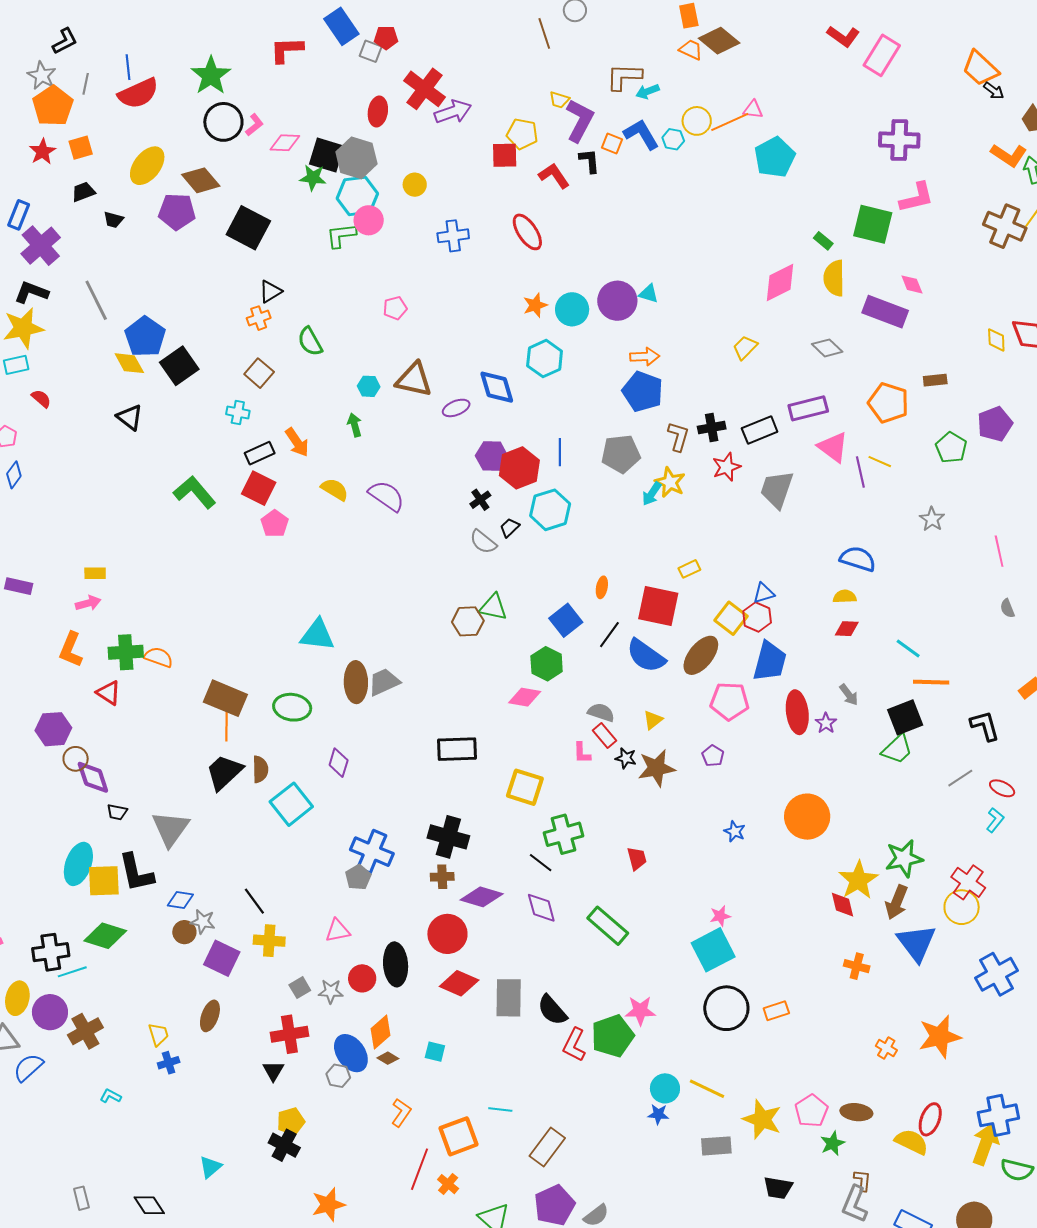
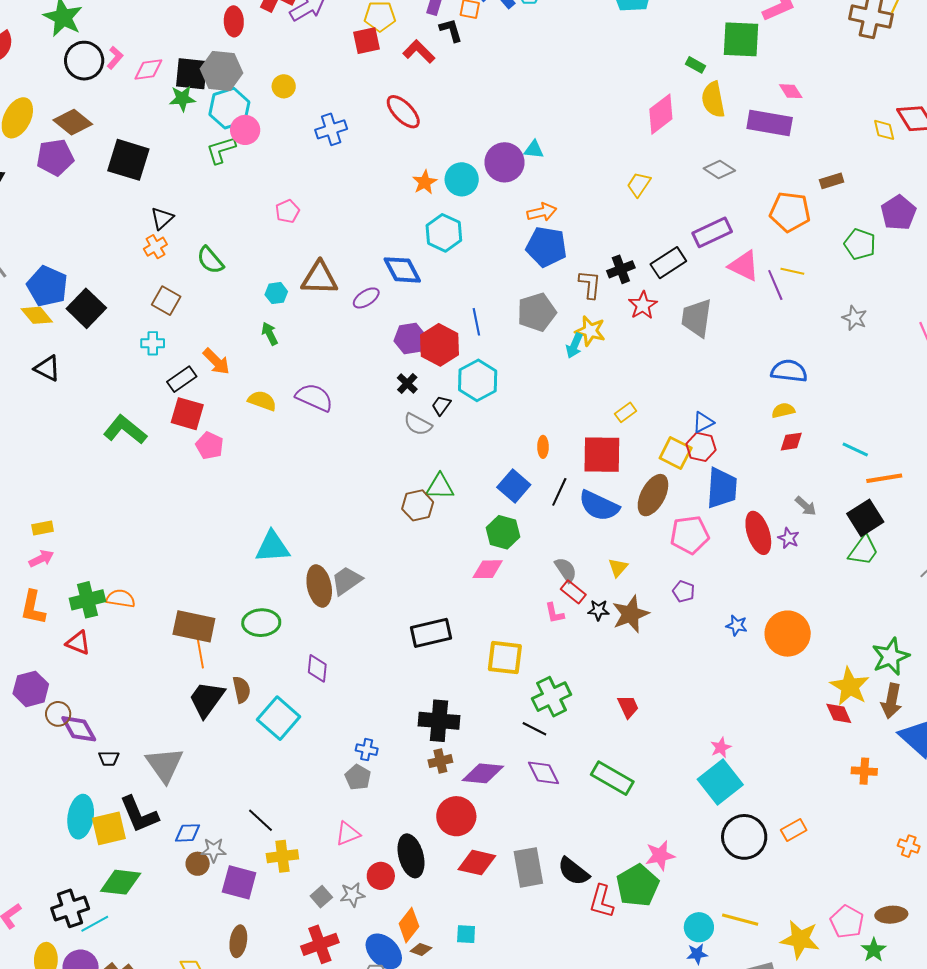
gray semicircle: (601, 712) -> (566, 570), turned 48
blue star: (735, 831) -> (737, 625), moved
blue cross: (372, 852) -> (367, 750), size x0.5

